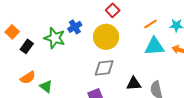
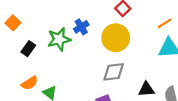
orange square: (12, 32) -> (13, 23), moved
green star: (55, 38) -> (59, 39), turned -30

